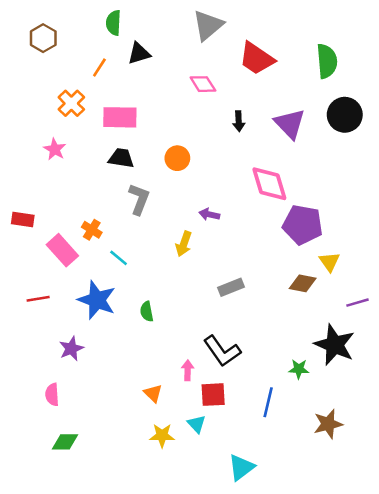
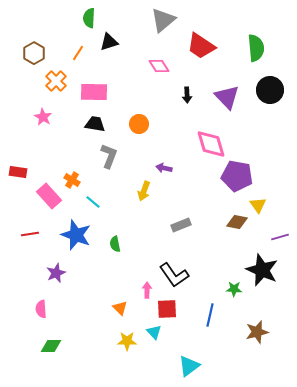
brown hexagon: (43, 38) -> (34, 53), moved

